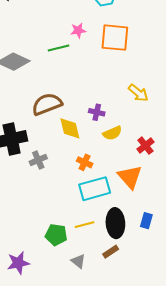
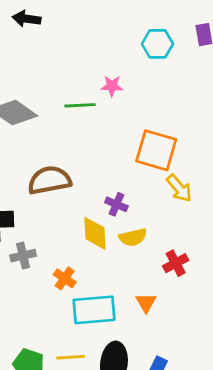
orange square: (115, 38) -> (156, 150), moved
yellow diamond: (70, 128) -> (95, 233), moved
orange cross: (85, 162) -> (65, 278), moved
orange triangle: (130, 177) -> (146, 303), size x0.6

